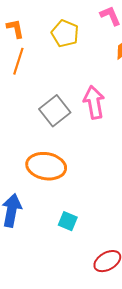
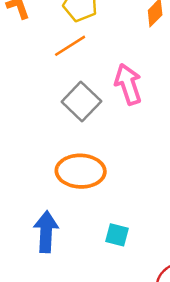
orange line: (18, 61) -> (70, 46), moved, turned 48

